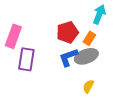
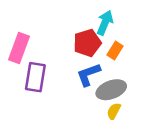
cyan arrow: (99, 14) -> (105, 23), moved
gray ellipse: (86, 56) -> (111, 90), moved

